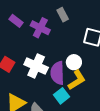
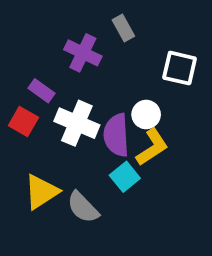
purple rectangle: (16, 21) -> (41, 91), moved

